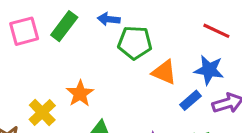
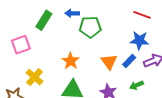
pink square: (24, 31) -> (21, 45), moved
orange triangle: (164, 72) -> (109, 62), moved, turned 36
orange star: (80, 94) -> (71, 61), moved

